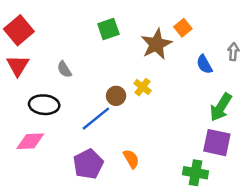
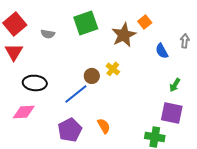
green square: (108, 29) -> (86, 23), size x1.4
gray semicircle: (64, 69) -> (48, 34), moved, turned -48
green arrow: (221, 107) -> (175, 85), size x0.6

